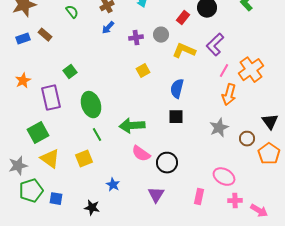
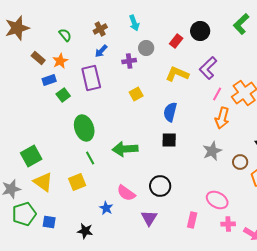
gray circle: (161, 35) -> (146, 48), moved
blue rectangle: (23, 39) -> (49, 80), moved
orange star: (23, 81) -> (60, 61), moved
purple rectangle: (51, 98) -> (91, 78), moved
pink semicircle: (141, 154) -> (126, 193), moved

